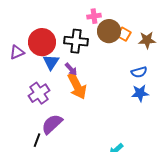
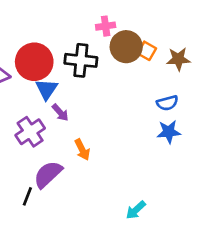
purple arrow: (71, 69) -> (60, 113), moved
orange arrow: (77, 86) -> (82, 150), moved, size x0.6

